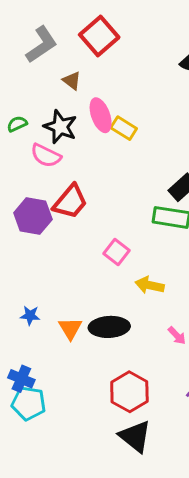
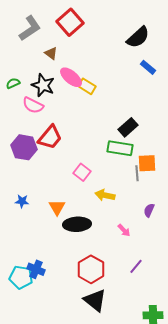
pink ellipse: (101, 115) -> (71, 77), turned -30
blue star: (30, 315) -> (22, 201), moved
orange triangle: (70, 328) -> (57, 207), moved
blue cross: (21, 379) -> (36, 269), moved

